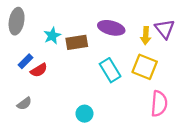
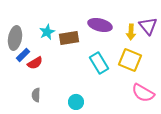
gray ellipse: (17, 21) -> (15, 38), moved
gray semicircle: (24, 104) -> (36, 95), moved, turned 128
pink semicircle: (159, 104) -> (143, 93), turned 115

